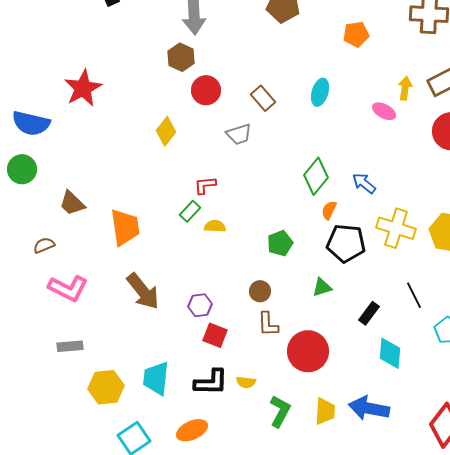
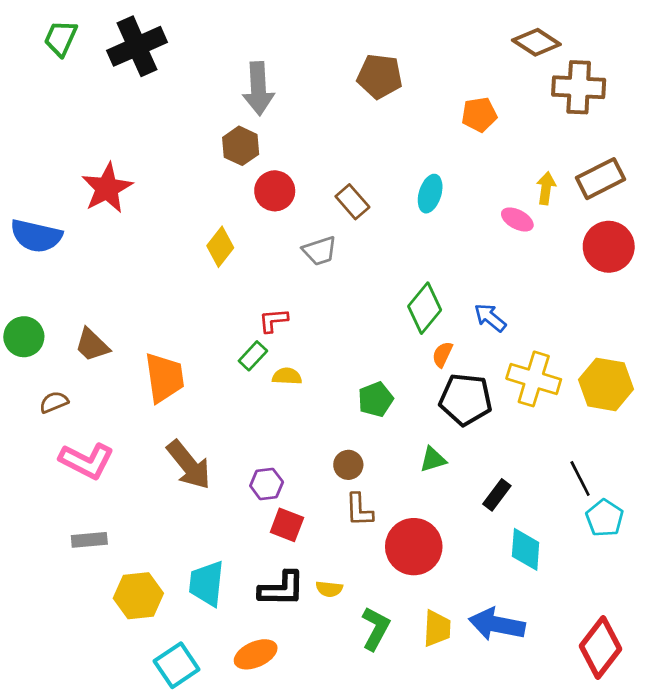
green circle: (22, 169) -> (24, 337), moved
black line: (414, 295) -> (580, 478), moved

